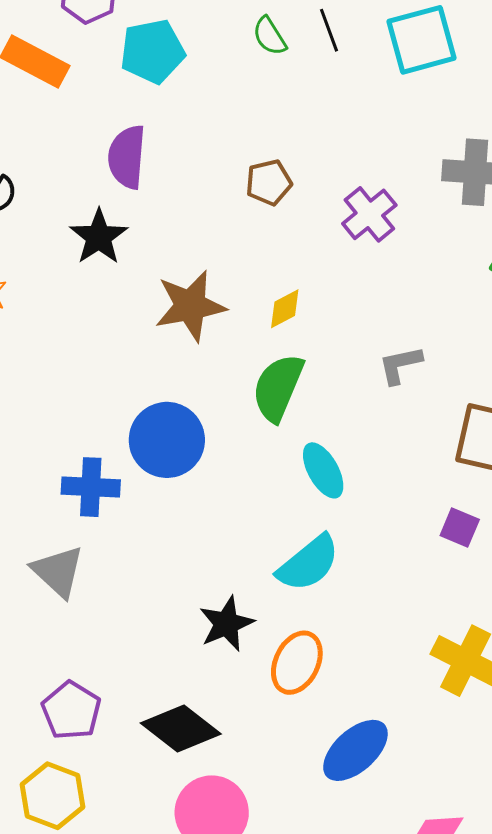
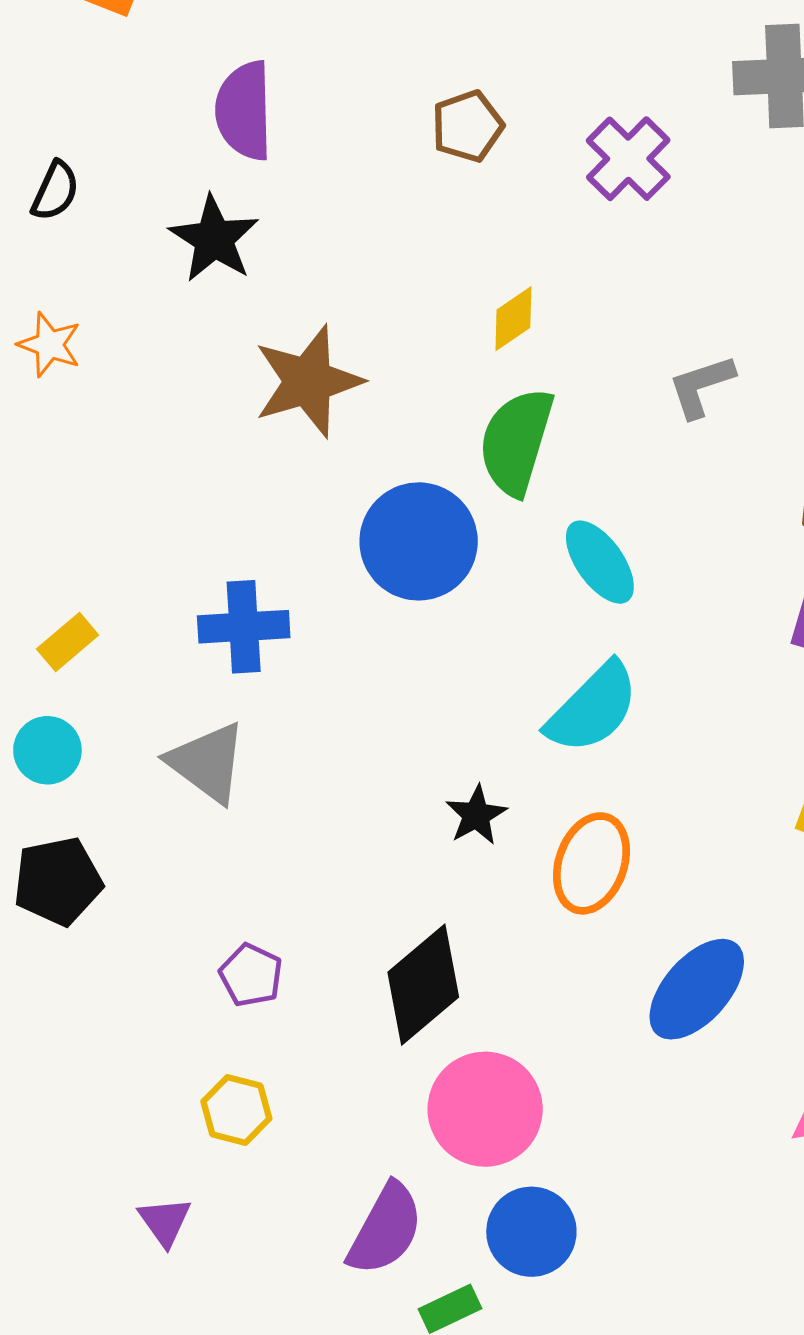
brown star: (190, 306) -> (308, 381), moved
blue circle: (167, 440) -> (419, 541), moved
black star: (226, 624) -> (476, 815), size x0.7
purple pentagon: (71, 710) -> (251, 975), size x0.7
black diamond: (181, 729) -> (423, 985), turned -72
yellow hexagon: (52, 796) -> (236, 1110), size x0.7

